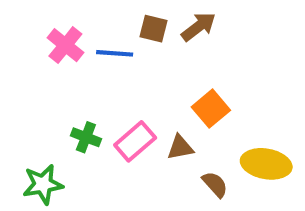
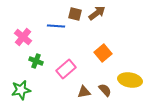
pink cross: (65, 45) -> (23, 37), moved
green cross: (86, 137) -> (36, 61), moved
brown triangle: (180, 147) -> (84, 92), moved

